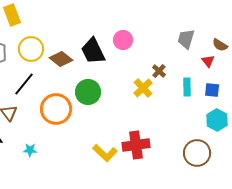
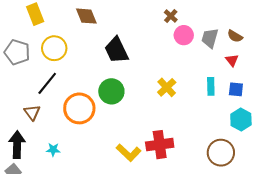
pink circle: (123, 40) -> (184, 35), moved
brown semicircle: (220, 45) -> (235, 36), moved
brown diamond: (61, 59) -> (86, 16), moved, turned 30
brown cross: (159, 71) -> (171, 16), moved

